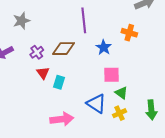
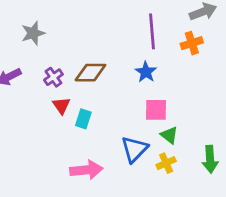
purple line: (84, 20) -> (152, 31), moved
orange cross: (129, 33) -> (192, 43), moved, turned -35
blue triangle: (96, 103) -> (134, 149), turned 40

